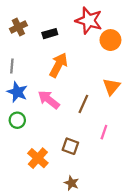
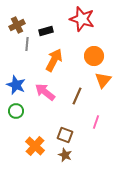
orange circle: (110, 40) -> (94, 56), moved
gray line: (12, 66) -> (27, 44), moved
brown star: (71, 183) -> (65, 155), moved

